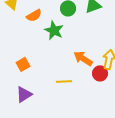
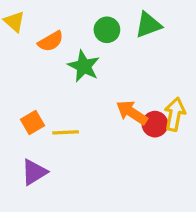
red circle: (100, 73) -> (155, 124), moved
yellow line: (64, 81) -> (66, 132), moved

